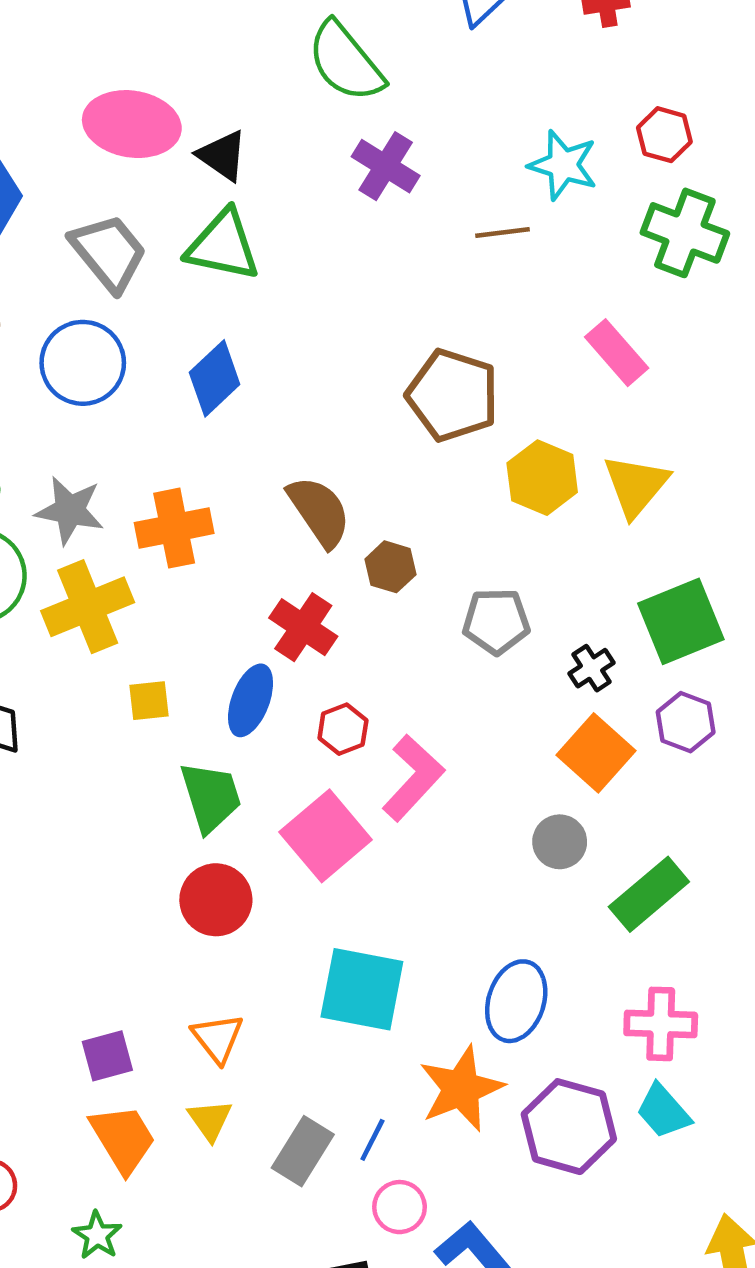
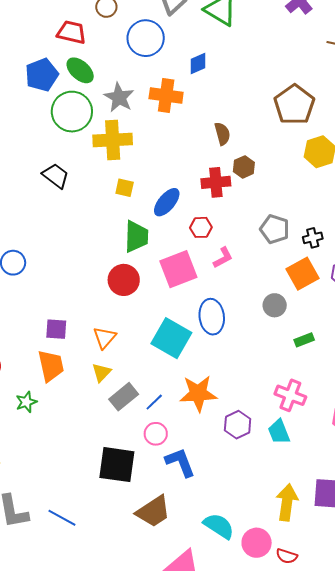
blue diamond: (215, 378) -> (198, 64), size x0.7
brown semicircle: (319, 511) -> (222, 134), size x0.7
orange cross: (174, 528) -> (166, 95), moved
gray pentagon: (496, 621) -> (275, 229), moved
red cross: (303, 627) -> (216, 182), moved, turned 32
pink L-shape: (413, 778) -> (223, 258), size x0.6
green rectangle: (649, 894) -> (304, 340), size x0.6
blue ellipse: (516, 1001) -> (212, 317), moved, turned -44
yellow triangle: (210, 1120) -> (101, 373), moved
purple hexagon: (569, 1127) -> (238, 425), size x0.7

